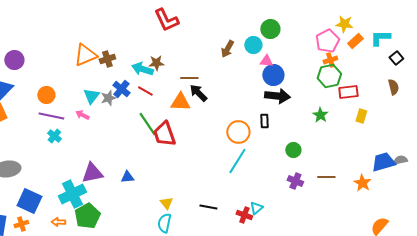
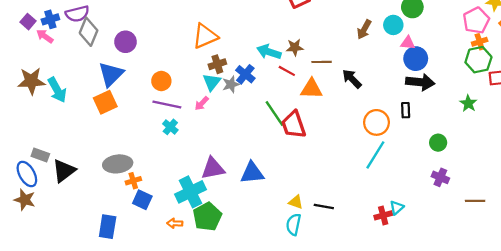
brown cross: (107, 59) -> (217, 64), moved
brown star: (156, 63) -> (295, 47), moved
red line: (145, 91) -> (287, 71), moved
black arrow: (198, 93) -> (352, 79), moved
pink arrow: (82, 115) -> (202, 103), turned -72
blue triangle: (127, 177) -> (252, 173), size x1.6
brown line: (326, 177) -> (475, 201), moved
blue square: (29, 201) -> (142, 200), size x0.7
yellow triangle: (166, 203) -> (296, 202), turned -32
black line: (208, 207) -> (324, 206), moved
red cross: (244, 215) -> (383, 215), turned -35
orange cross: (21, 224) -> (133, 181), moved

